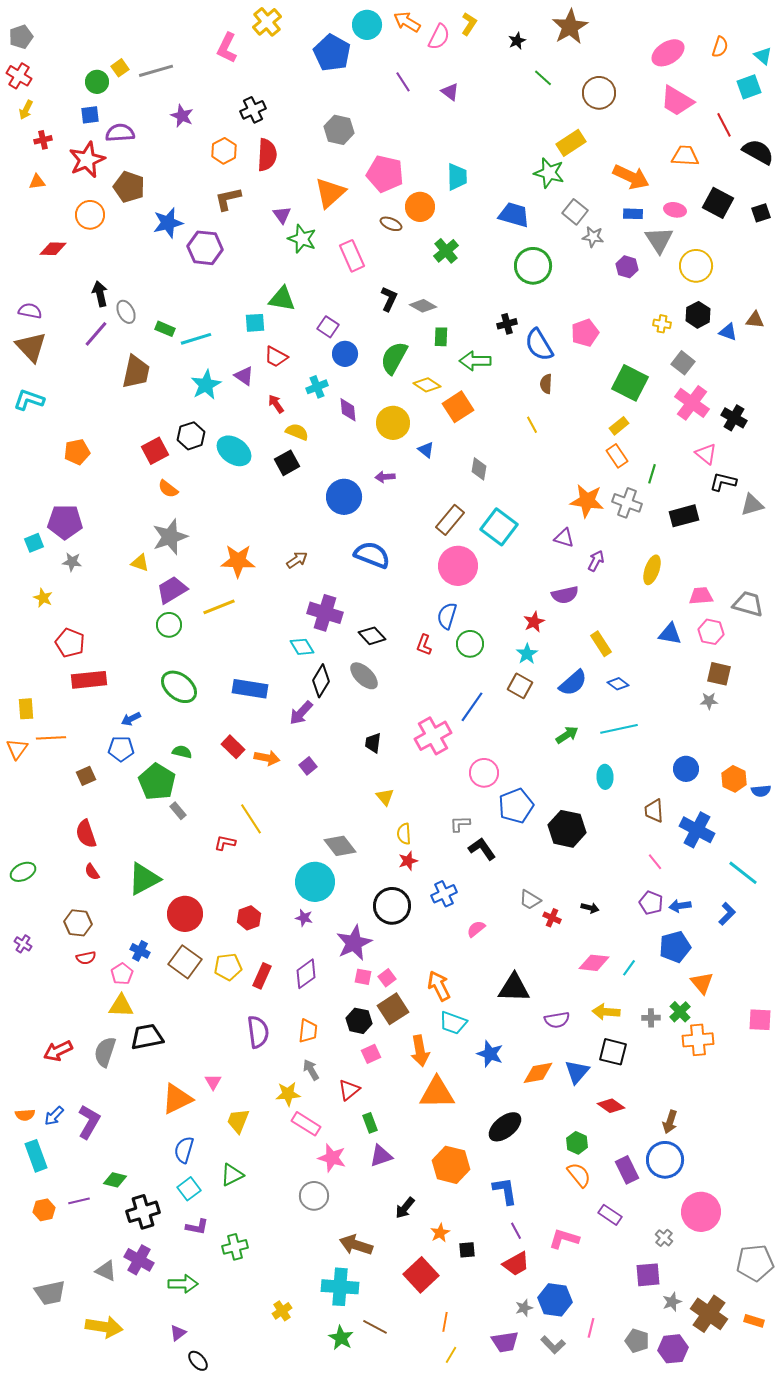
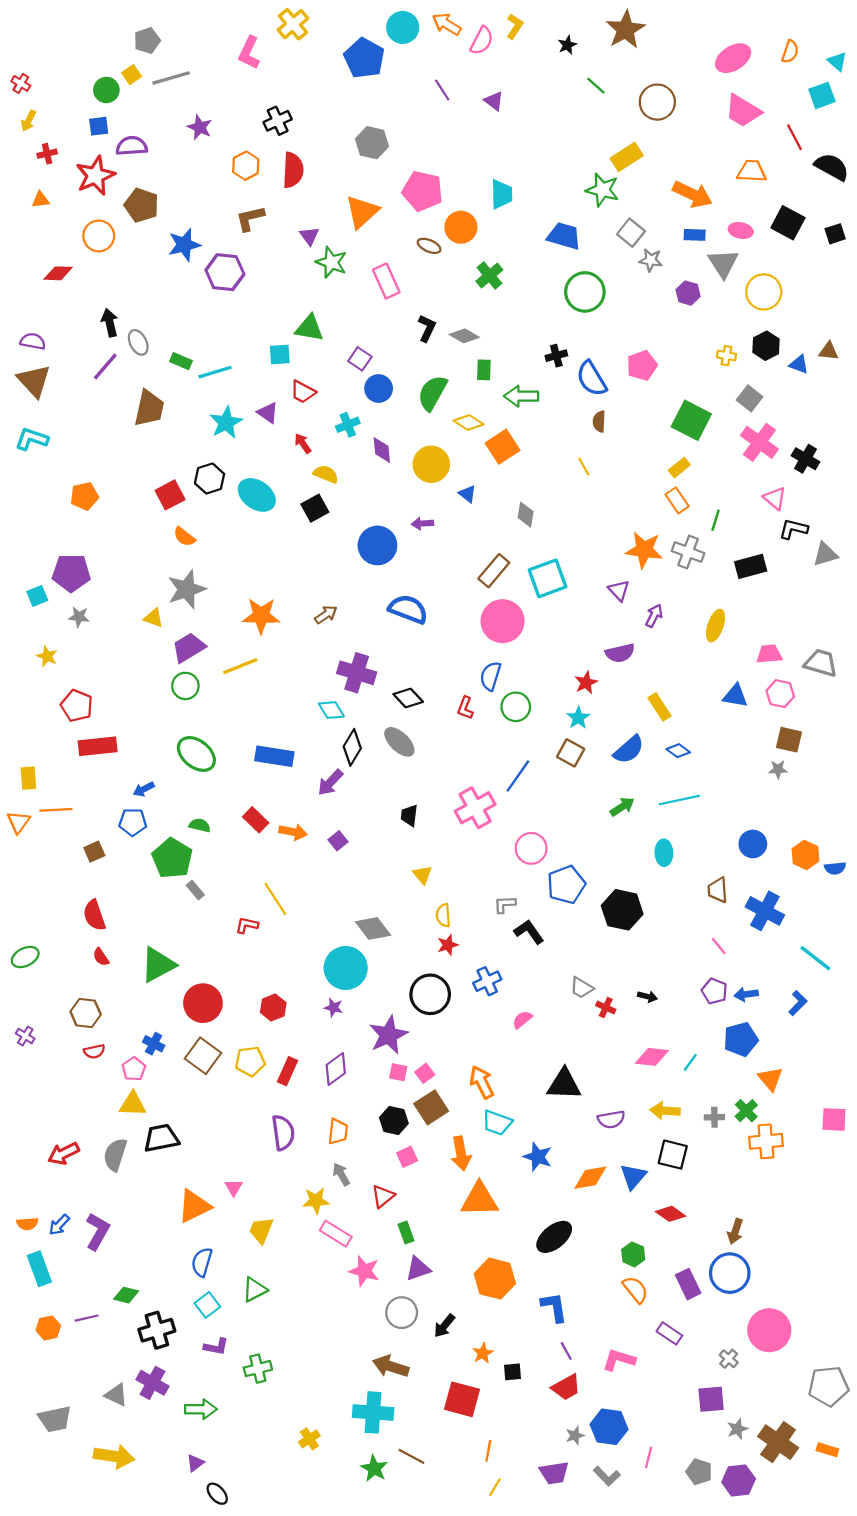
gray pentagon: (21, 37) -> (147, 41), moved
red cross: (19, 76) -> (21, 83), size x0.7
cyan square: (499, 527) -> (548, 578), turned 33
purple triangle: (564, 538) -> (619, 590), turned 30
gray circle: (314, 1196) -> (402, 1313), moved
red square: (421, 1275) -> (462, 1399), turned -32

